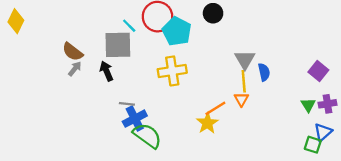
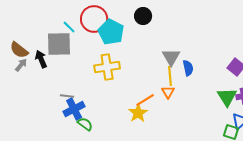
black arrow: (107, 71) -> (41, 59), moved
green triangle: (308, 105) -> (227, 97), size x1.5
green semicircle: (147, 136) -> (85, 124), size x0.6

